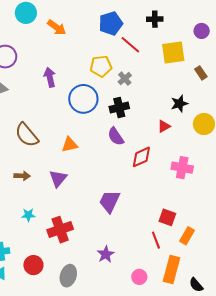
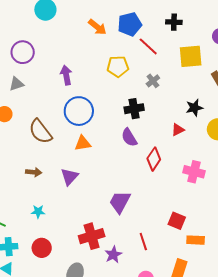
orange arrow: (57, 27) -> (97, 27), moved
gray cross: (125, 79) -> (153, 81), moved
blue circle: (83, 99) -> (79, 111), moved
red diamond: (141, 157) -> (154, 159), turned -35
red cross: (60, 230) -> (92, 236), moved
orange rectangle: (187, 236) -> (196, 240), turned 60
red line: (156, 240) -> (143, 242), moved
red circle: (33, 265) -> (42, 248), moved

